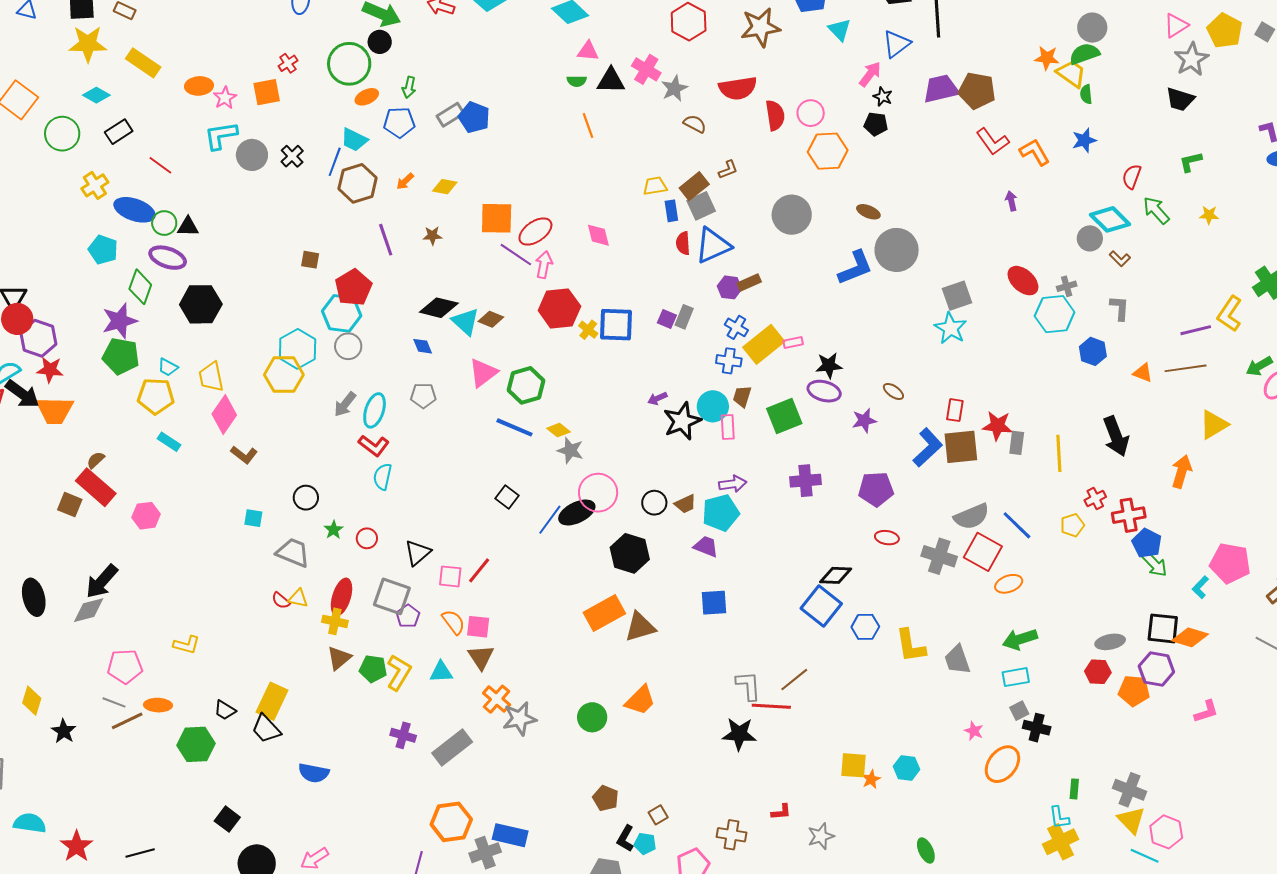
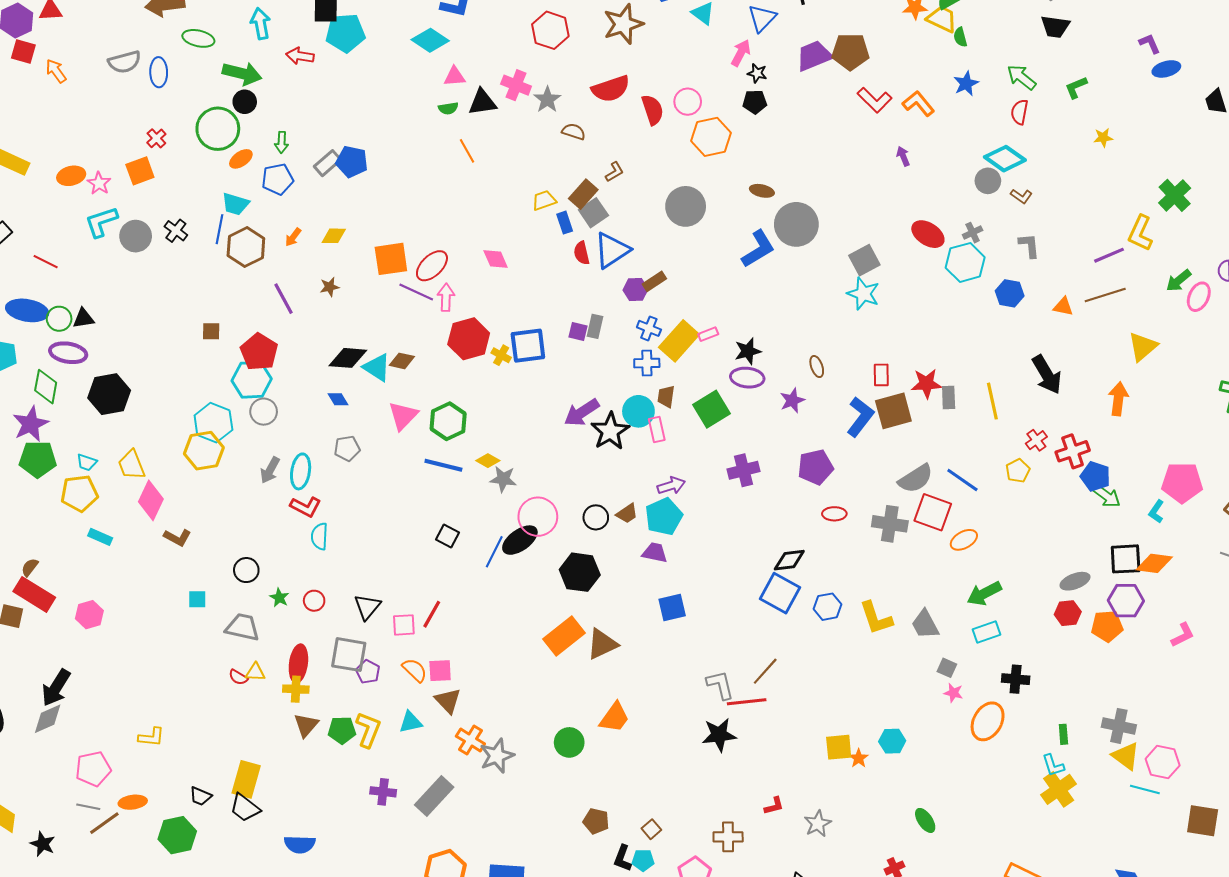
green arrow: (1156, 210) -> (1022, 77), moved
brown ellipse: (893, 391) -> (817, 366), turned 45
purple arrow: (657, 398) -> (582, 413), size x1.8
gray square: (1019, 711) -> (947, 668), moved, turned -30

